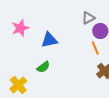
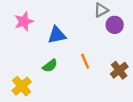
orange line: (95, 48) -> (85, 61), moved

